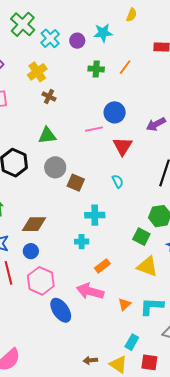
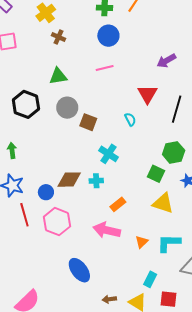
blue circle: (115, 112) -> (108, 36), moved
red triangle: (123, 146) -> (148, 94), moved
cyan cross: (95, 215) -> (108, 154), turned 36
brown diamond: (34, 224) -> (69, 180), moved
blue ellipse: (61, 310) -> (79, 270), moved

